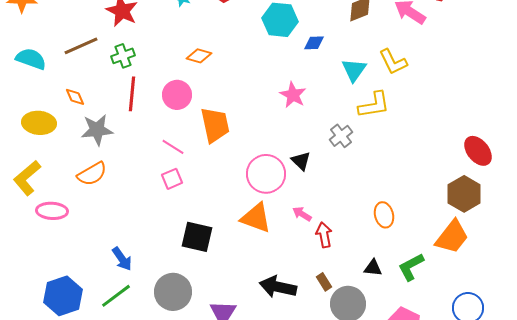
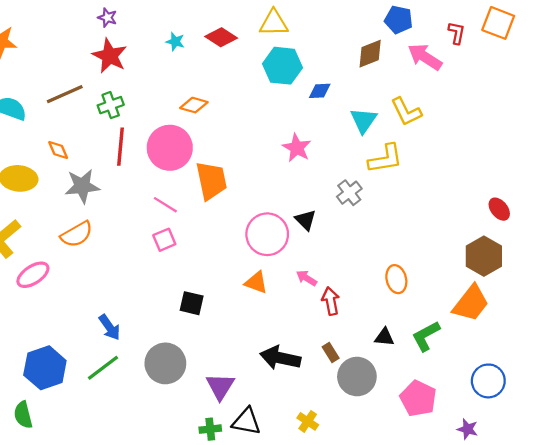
pink circle: (177, 95) -> (170, 148), size x1.4
red ellipse: (478, 151) -> (499, 209), size x0.7
pink ellipse: (52, 211) -> (33, 275), turned -36
orange triangle: (256, 218) -> (256, 282), size x0.7
black square: (197, 237) -> (192, 303), size x0.7

